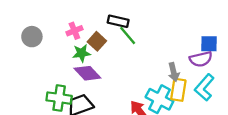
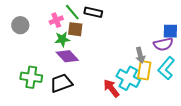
green line: (128, 35) -> (72, 12), moved
brown square: (97, 41) -> (75, 29), turned -35
green cross: (59, 98) -> (31, 77), moved

